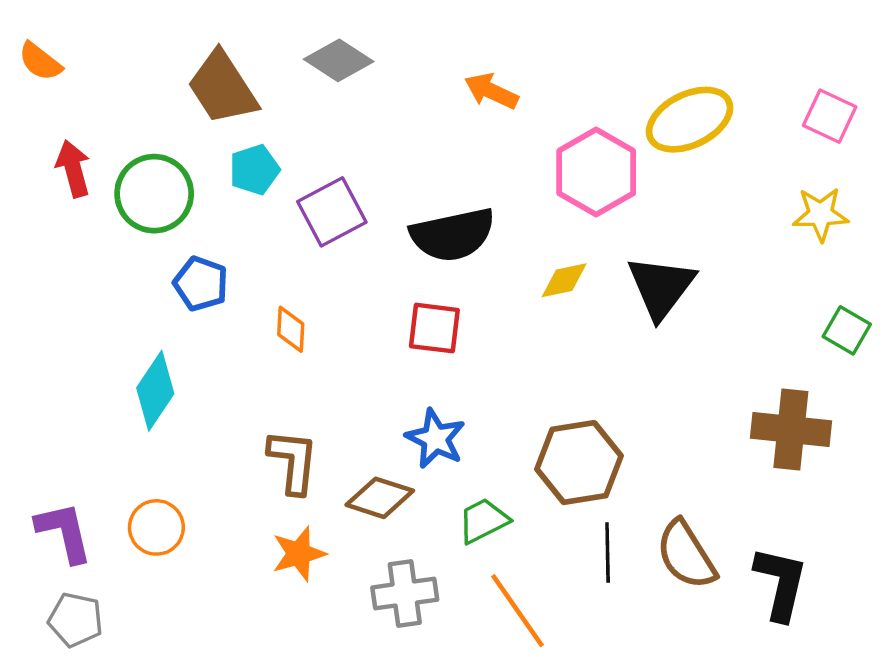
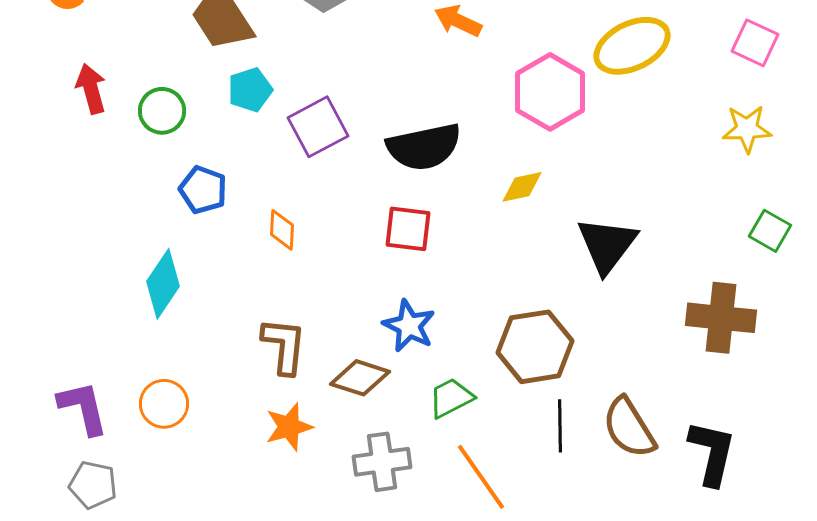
green circle: (154, 194) -> (162, 111), size x0.7
black triangle: (661, 287) -> (607, 245), moved

